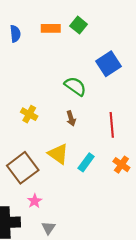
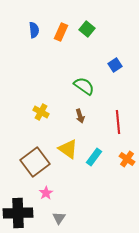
orange rectangle: (51, 28) -> (61, 32), turned -66
blue semicircle: (15, 34) -> (34, 30), moved
blue square: (109, 64) -> (115, 65), size x0.6

